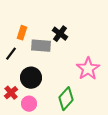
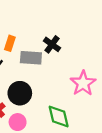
green diamond: (66, 99) -> (59, 117), turned -55

